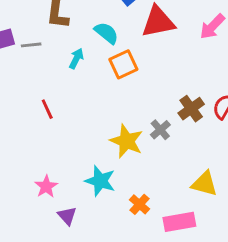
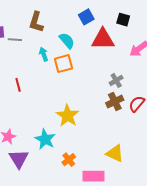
cyan arrow: (76, 59) -> (44, 54), turned -56
orange square: (123, 64) -> (63, 64), moved
gray cross: (160, 130) -> (116, 80), moved
purple triangle: (67, 216) -> (19, 159), size x1.5

